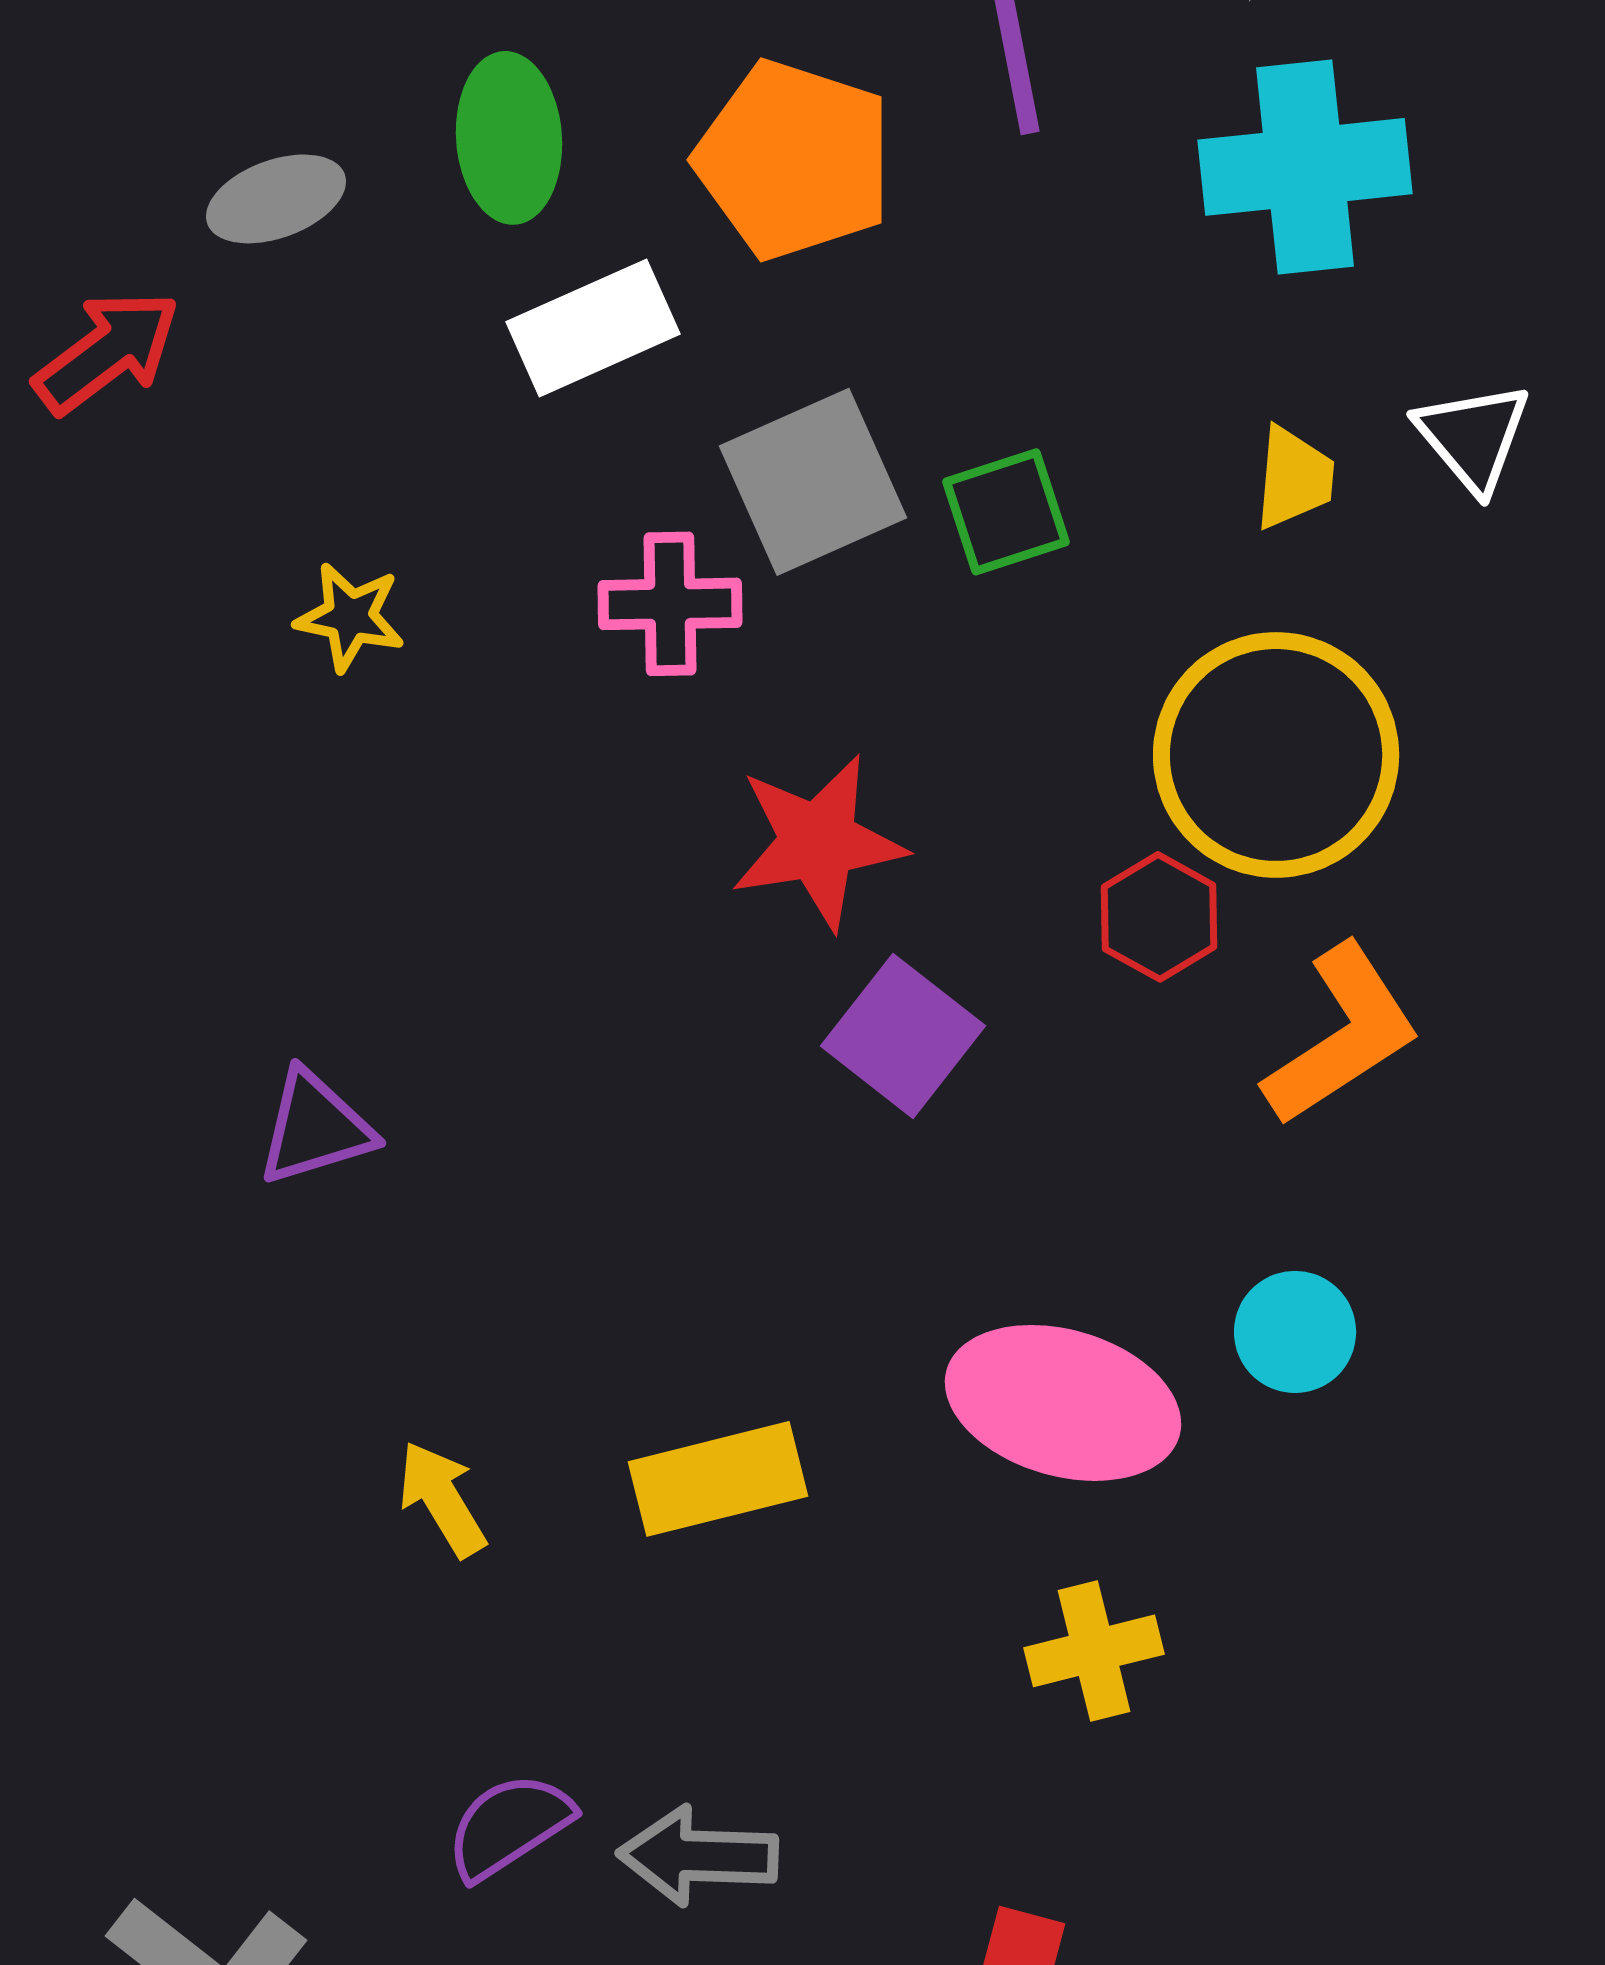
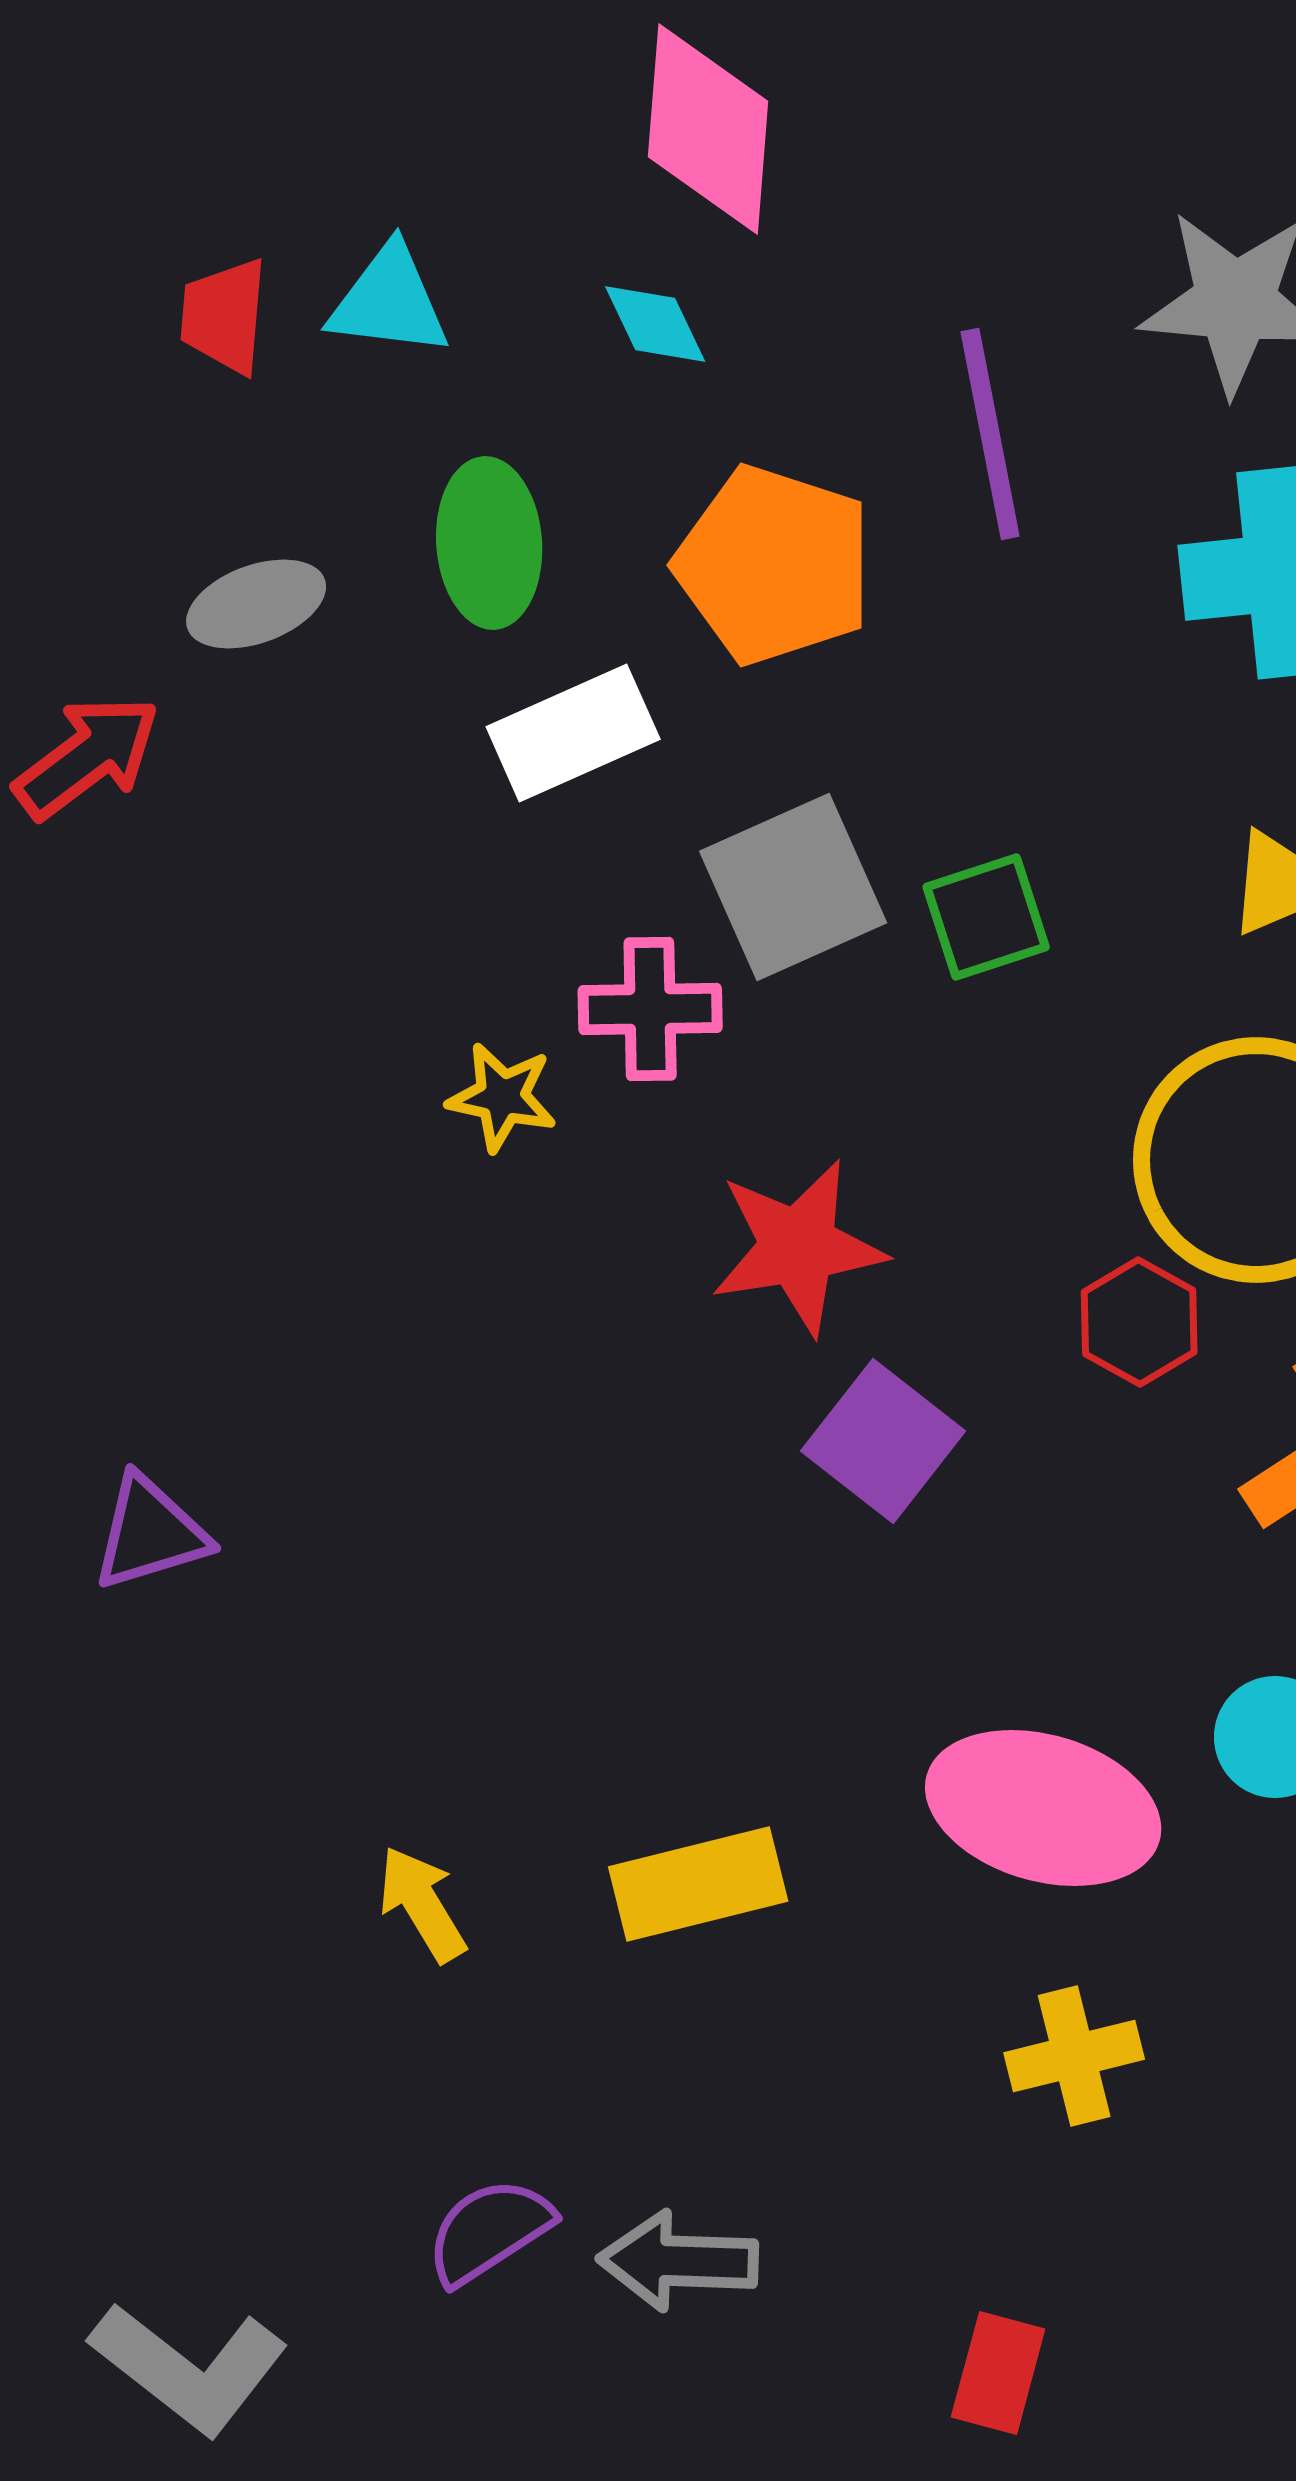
yellow star: (350, 617) -> (502, 1097), moved
purple triangle: (315, 1128) -> (150, 1533), moved

